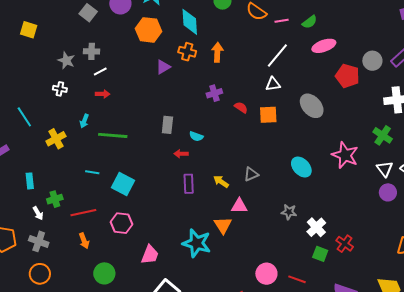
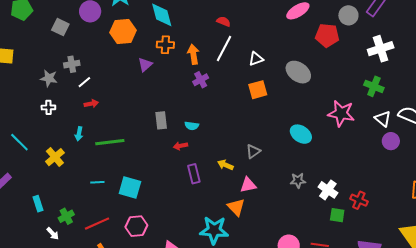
orange arrow: (217, 52) -> (193, 54), moved
white line: (277, 55) -> (224, 49), moved
red semicircle: (241, 107) -> (224, 22), moved

